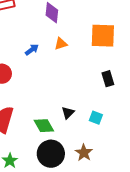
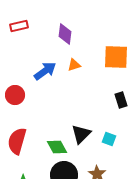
blue arrow: (32, 50) -> (45, 71), size x1.6
black triangle: (68, 113) -> (81, 134), size x1.5

